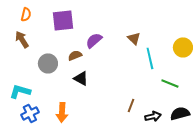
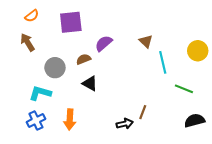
orange semicircle: (26, 14) -> (32, 16), turned 40
cyan L-shape: (20, 91) -> (40, 93), moved
black arrow: (153, 116) -> (125, 124), moved

